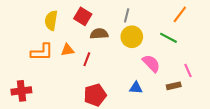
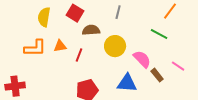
yellow circle: (132, 37) -> (115, 46), moved
pink line: (188, 70) -> (178, 66), turned -32
brown rectangle: (174, 86) -> (157, 75), moved, turned 64
blue triangle: (136, 88) -> (127, 83), size x1.5

